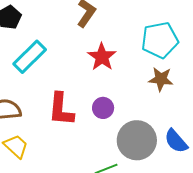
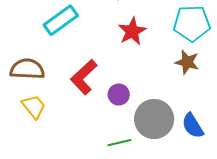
purple circle: (103, 108) -> (119, 94), moved
red L-shape: (61, 109) -> (84, 77), turned 33

